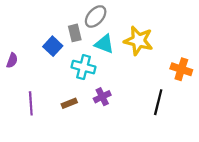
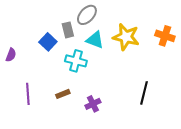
orange cross: (181, 69) -> (165, 36), moved
purple cross: (102, 97) -> (93, 104), moved

